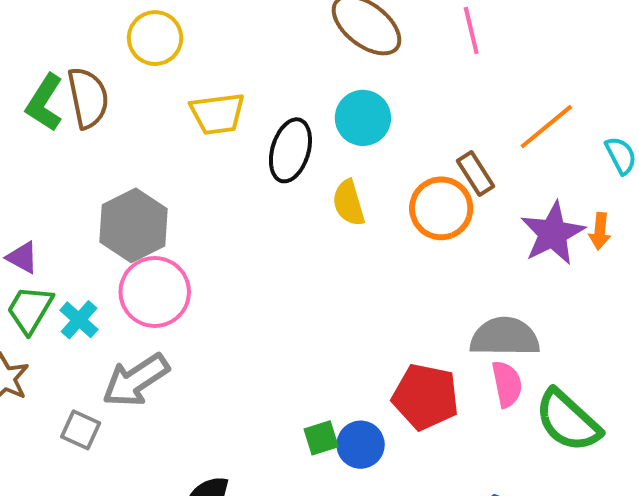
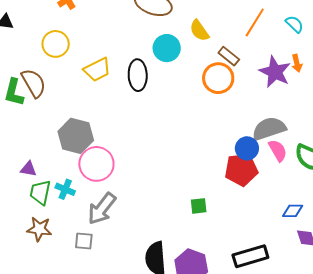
yellow semicircle: (349, 203) -> (199, 31), moved
green square: (321, 438) -> (199, 206), turned 30
blue circle: (361, 445) -> (247, 148), moved

